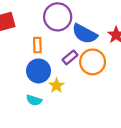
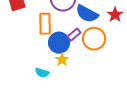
orange rectangle: (37, 45) -> (45, 24), size x1.5
blue circle: (38, 71) -> (59, 43), moved

